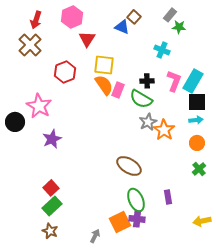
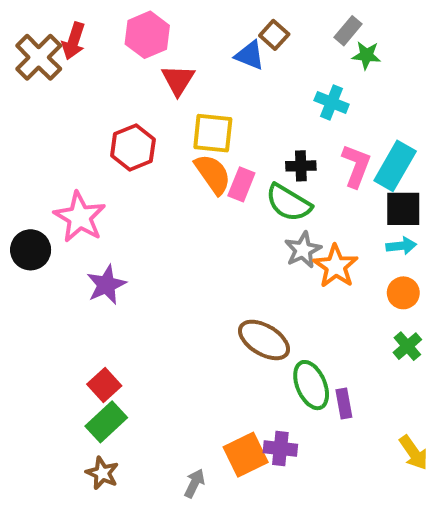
brown cross: (30, 45) -> (39, 57), moved
green ellipse: (136, 200) -> (311, 385), moved
yellow arrow: (202, 221) -> (414, 453), turned -114

